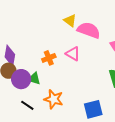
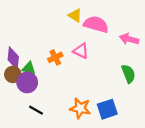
green triangle: (34, 78) -> (29, 68), moved
orange star: (54, 99) -> (80, 108), moved

